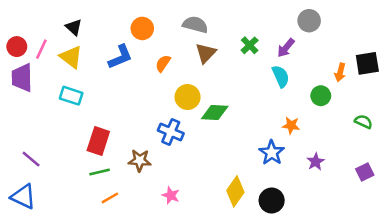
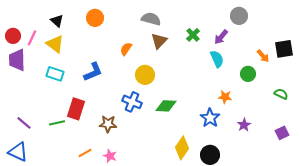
orange circle: (142, 28) -> (95, 18), moved
blue L-shape: (120, 57) -> (93, 72), moved
orange arrow: (340, 72) -> (263, 56), turned -56
green diamond: (215, 113) -> (166, 106), moved
green line: (100, 172) -> (57, 123), moved
pink star: (171, 195) -> (110, 156), moved

